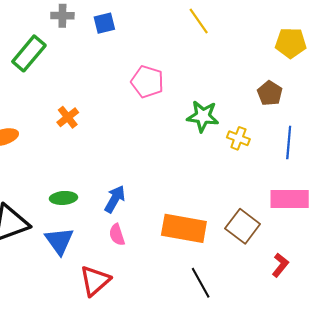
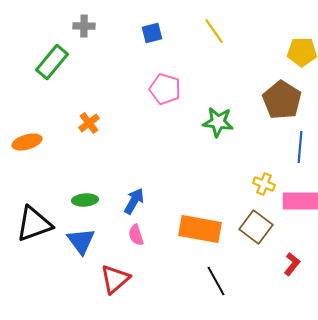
blue square: (104, 23) -> (152, 33), moved
brown pentagon: (270, 93) -> (282, 100), size x1.6
yellow cross: (238, 138) -> (264, 184), moved

